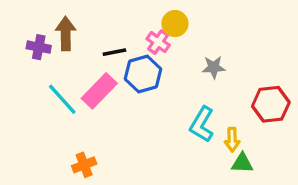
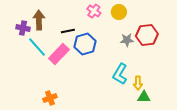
yellow circle: (175, 24) -> (119, 12), moved
pink cross: (158, 42) -> (94, 11), moved
cyan line: (62, 99) -> (37, 47), moved
red hexagon: (271, 104) -> (147, 35), moved

